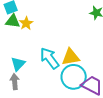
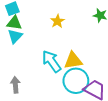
yellow star: (26, 23) -> (57, 21), moved
cyan triangle: (18, 64) -> (15, 36), moved

